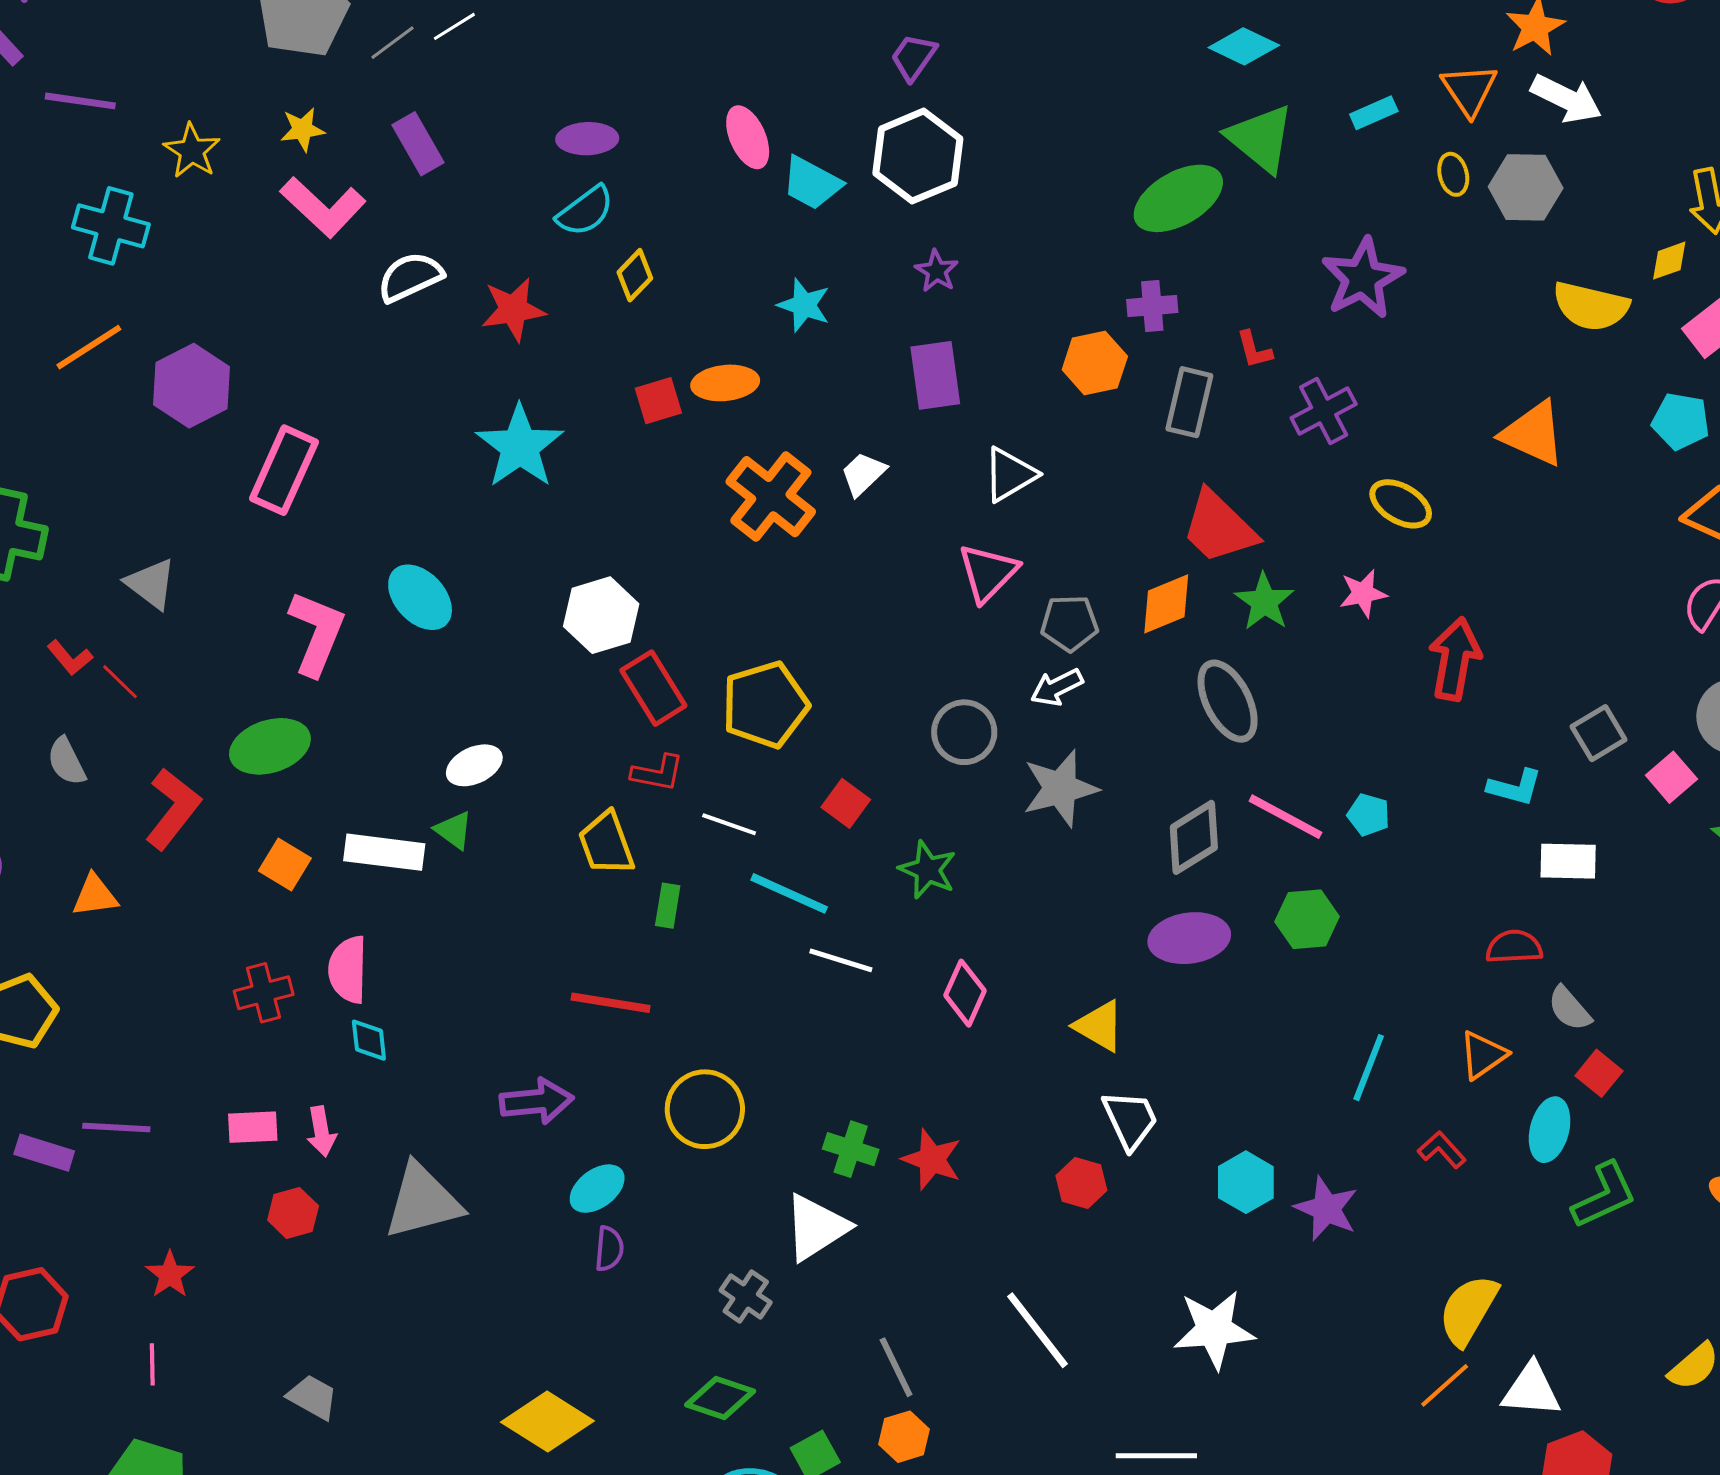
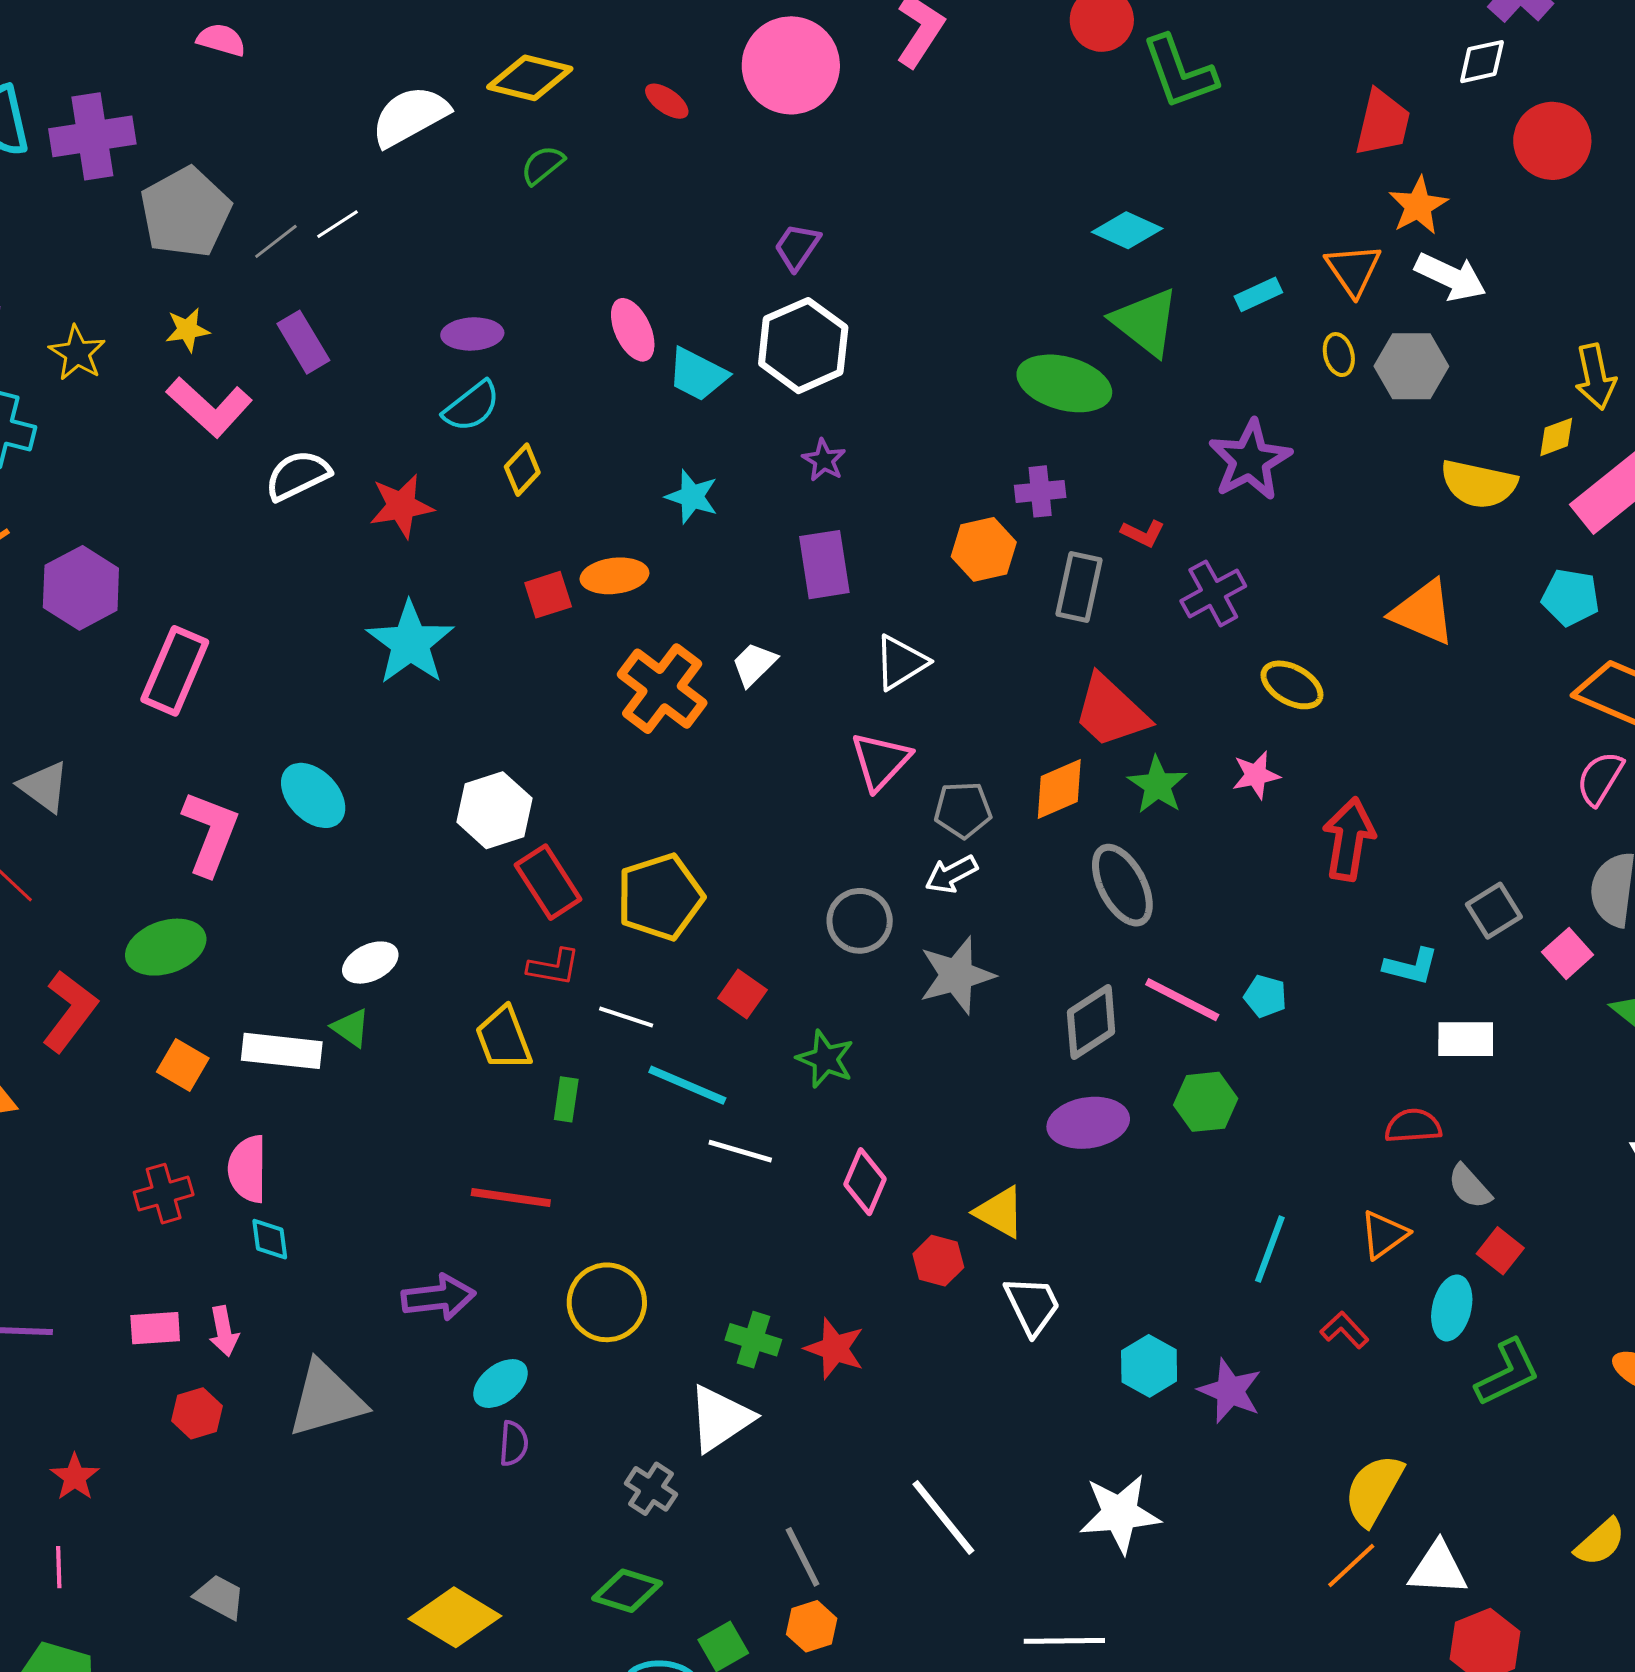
green ellipse: (1178, 198) -> (1064, 383), turned 46
red L-shape: (1254, 350) -> (1143, 533), turned -48
red hexagon: (1081, 1183) -> (938, 1261), moved

